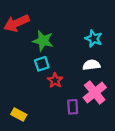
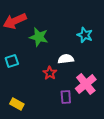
cyan square: (42, 64) -> (12, 61), moved
white semicircle: (91, 65) -> (66, 59), moved

